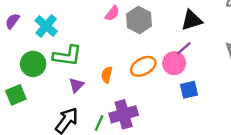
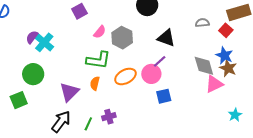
black triangle: (192, 20) -> (166, 38), turned 36
purple semicircle: (12, 21) -> (32, 37), moved
green L-shape: (67, 56) -> (98, 60), moved
purple triangle: (76, 85) -> (69, 92), size x1.5
purple cross: (124, 114) -> (109, 117), size x0.6

